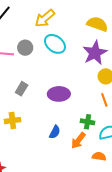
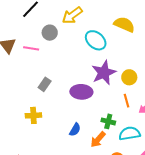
cyan ellipse: (55, 44) -> (96, 40), moved
gray circle: (25, 48) -> (50, 33), moved
purple star: (95, 53) -> (104, 73), moved

